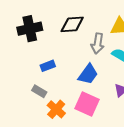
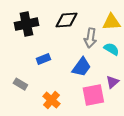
gray rectangle: (39, 91) -> (20, 84), moved
pink square: (87, 104) -> (93, 95), moved, turned -35

